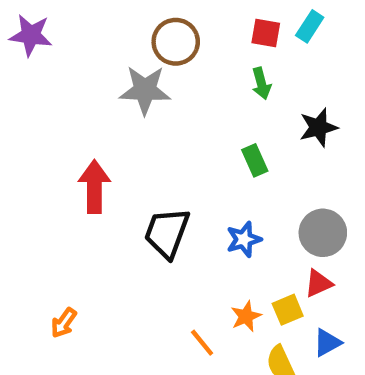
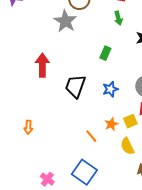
gray star: (145, 90) -> (65, 21), turned 30
green rectangle: (255, 160) -> (105, 53), moved, turned 48
orange arrow: (64, 323) -> (28, 127), turned -32

